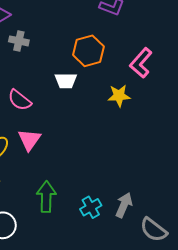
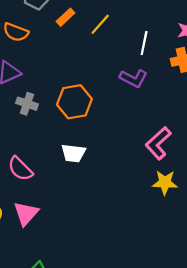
orange hexagon: (88, 51) -> (74, 102), moved
yellow star: (119, 96) -> (165, 183), moved

